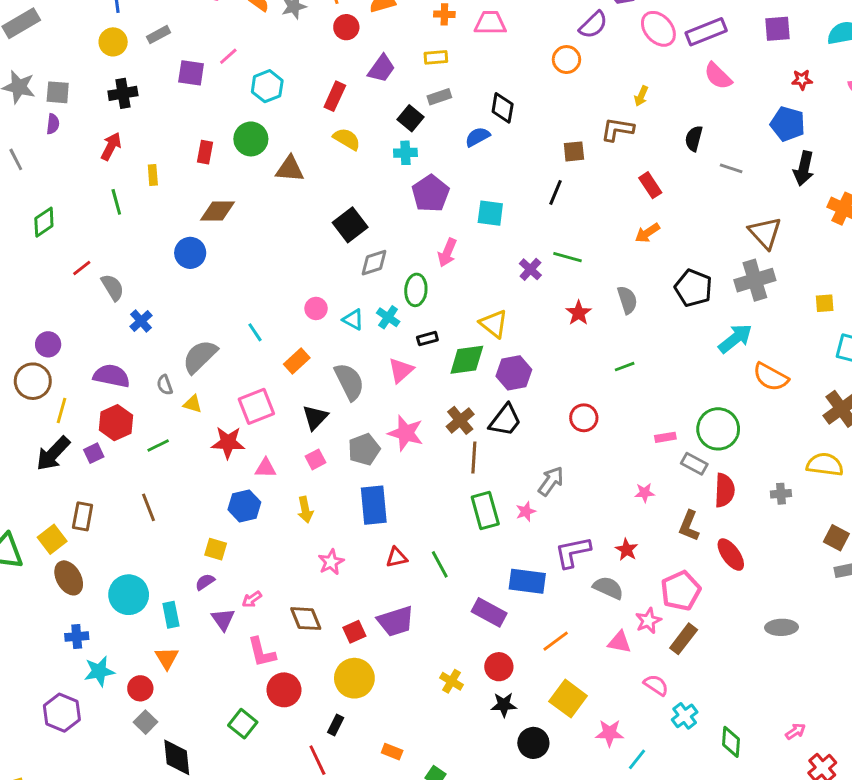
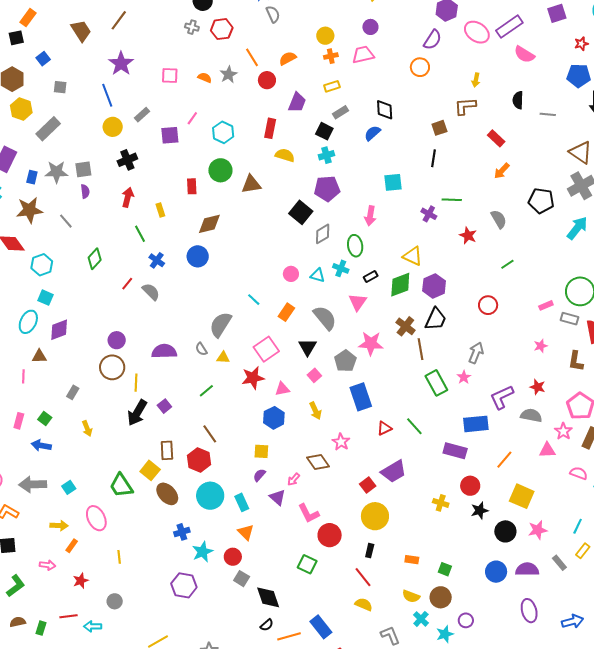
purple pentagon: (431, 194) -> (327, 189), moved, turned -30
blue cross: (141, 321) -> (157, 260), moved
red hexagon: (116, 423) -> (199, 460), moved
brown diamond: (306, 619) -> (318, 462), moved
pink star: (610, 733) -> (538, 530), moved

